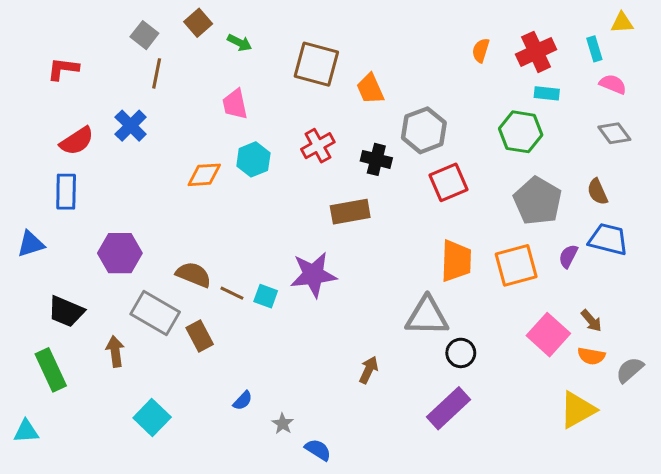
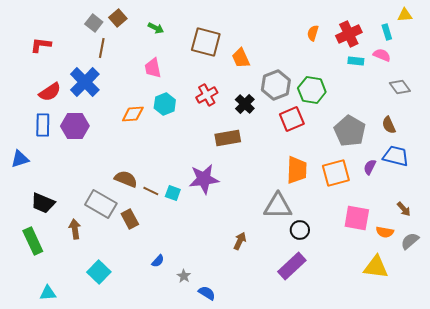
brown square: (198, 23) -> (118, 18), moved
pink semicircle: (613, 84) -> (382, 55), moved
blue cross: (131, 126) -> (85, 82), size x1.4
green hexagon: (521, 132) -> (312, 90), moved
black cross: (376, 159) -> (245, 104), turned 30
purple hexagon: (120, 253) -> (75, 126), moved
brown arrow: (591, 321) -> (404, 209), moved
pink square: (548, 335) -> (357, 218), turned -32
yellow triangle: (578, 410) -> (376, 267), turned 36
cyan triangle: (26, 431) -> (48, 293), moved

